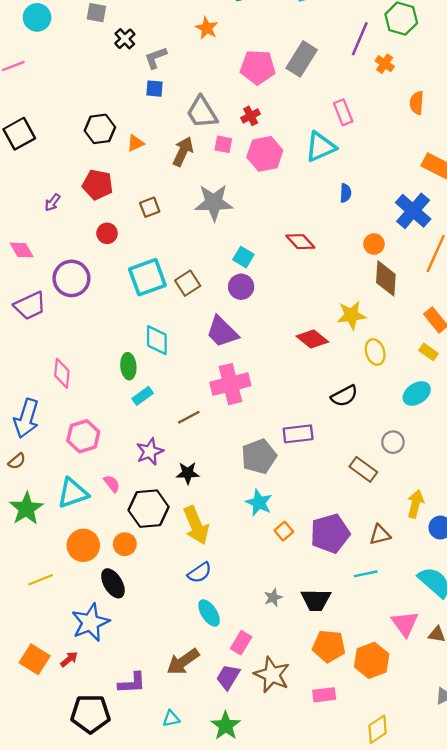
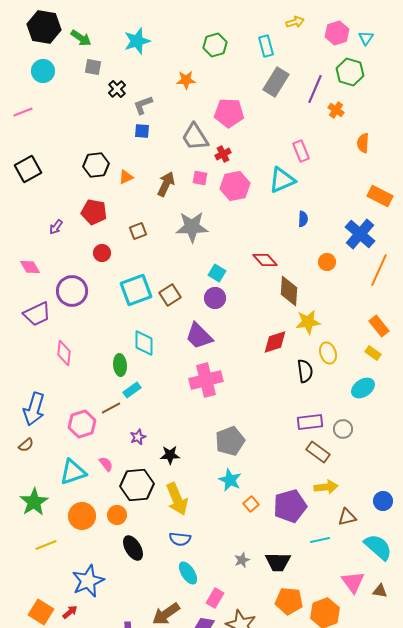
orange star: (207, 28) -> (186, 80), turned -30
gray rectangle: (302, 59) -> (276, 82), moved
gray trapezoid: (202, 112) -> (195, 137), moved
brown diamond: (386, 278) -> (289, 291), moved
red diamond: (312, 339) -> (275, 342), turned -56
pink diamond: (62, 373) -> (64, 353), moved
black semicircle: (344, 396) -> (305, 371), moved, turned -70
brown line: (189, 417) -> (111, 408), moved
purple rectangle: (298, 434) -> (310, 422), moved
purple star: (150, 452) -> (138, 437), size x0.7
yellow arrow: (415, 504) -> (326, 487), moved, turned 70
green star: (26, 509) -> (34, 502), moved
brown triangle: (380, 535) -> (347, 517), moved
blue semicircle: (200, 573) -> (180, 539), turned 40
black ellipse: (113, 583) -> (133, 548), moved

